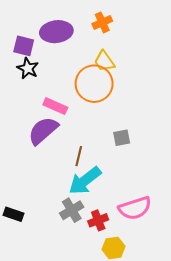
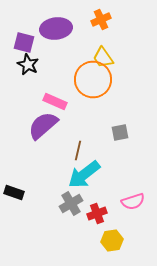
pink semicircle: (135, 208) -> (133, 202), size x0.7
black rectangle: (13, 214) -> (14, 192), moved

